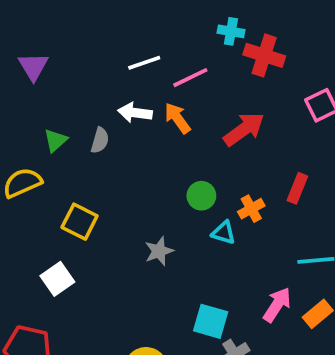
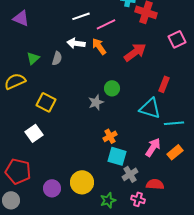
purple triangle: (33, 66) -> (21, 18), turned -36
orange cross: (251, 209) -> (110, 136), moved
cyan triangle: (224, 233) -> (150, 108), moved, size x1.6
gray star: (159, 251) -> (96, 102), moved

